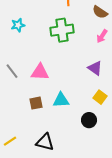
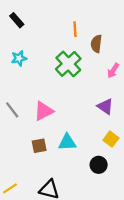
brown semicircle: (100, 12) -> (96, 44), moved, turned 63
green cross: (62, 30) -> (68, 64), turned -35
pink triangle: (40, 72) -> (44, 111), turned -30

